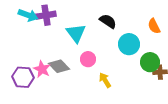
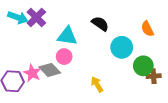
purple cross: (46, 15) -> (36, 17), turned -36
cyan triangle: (76, 33) -> (67, 36), turned -45
pink circle: (88, 59) -> (64, 57), moved

